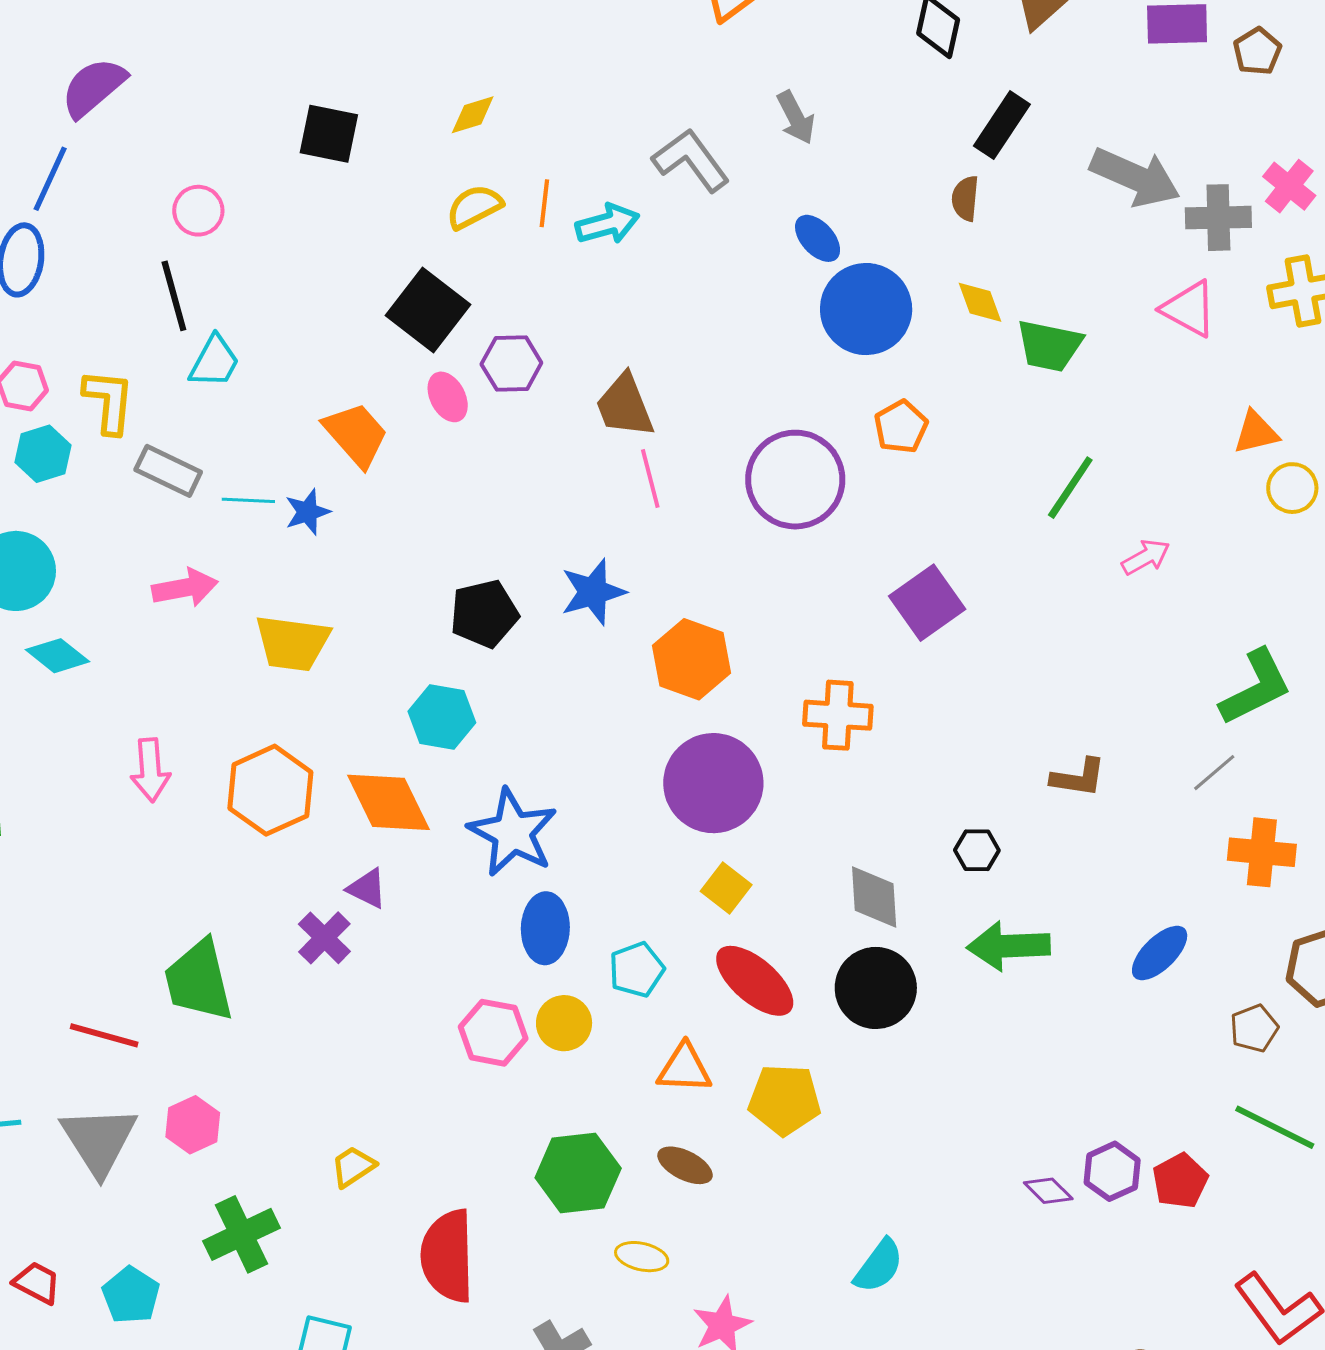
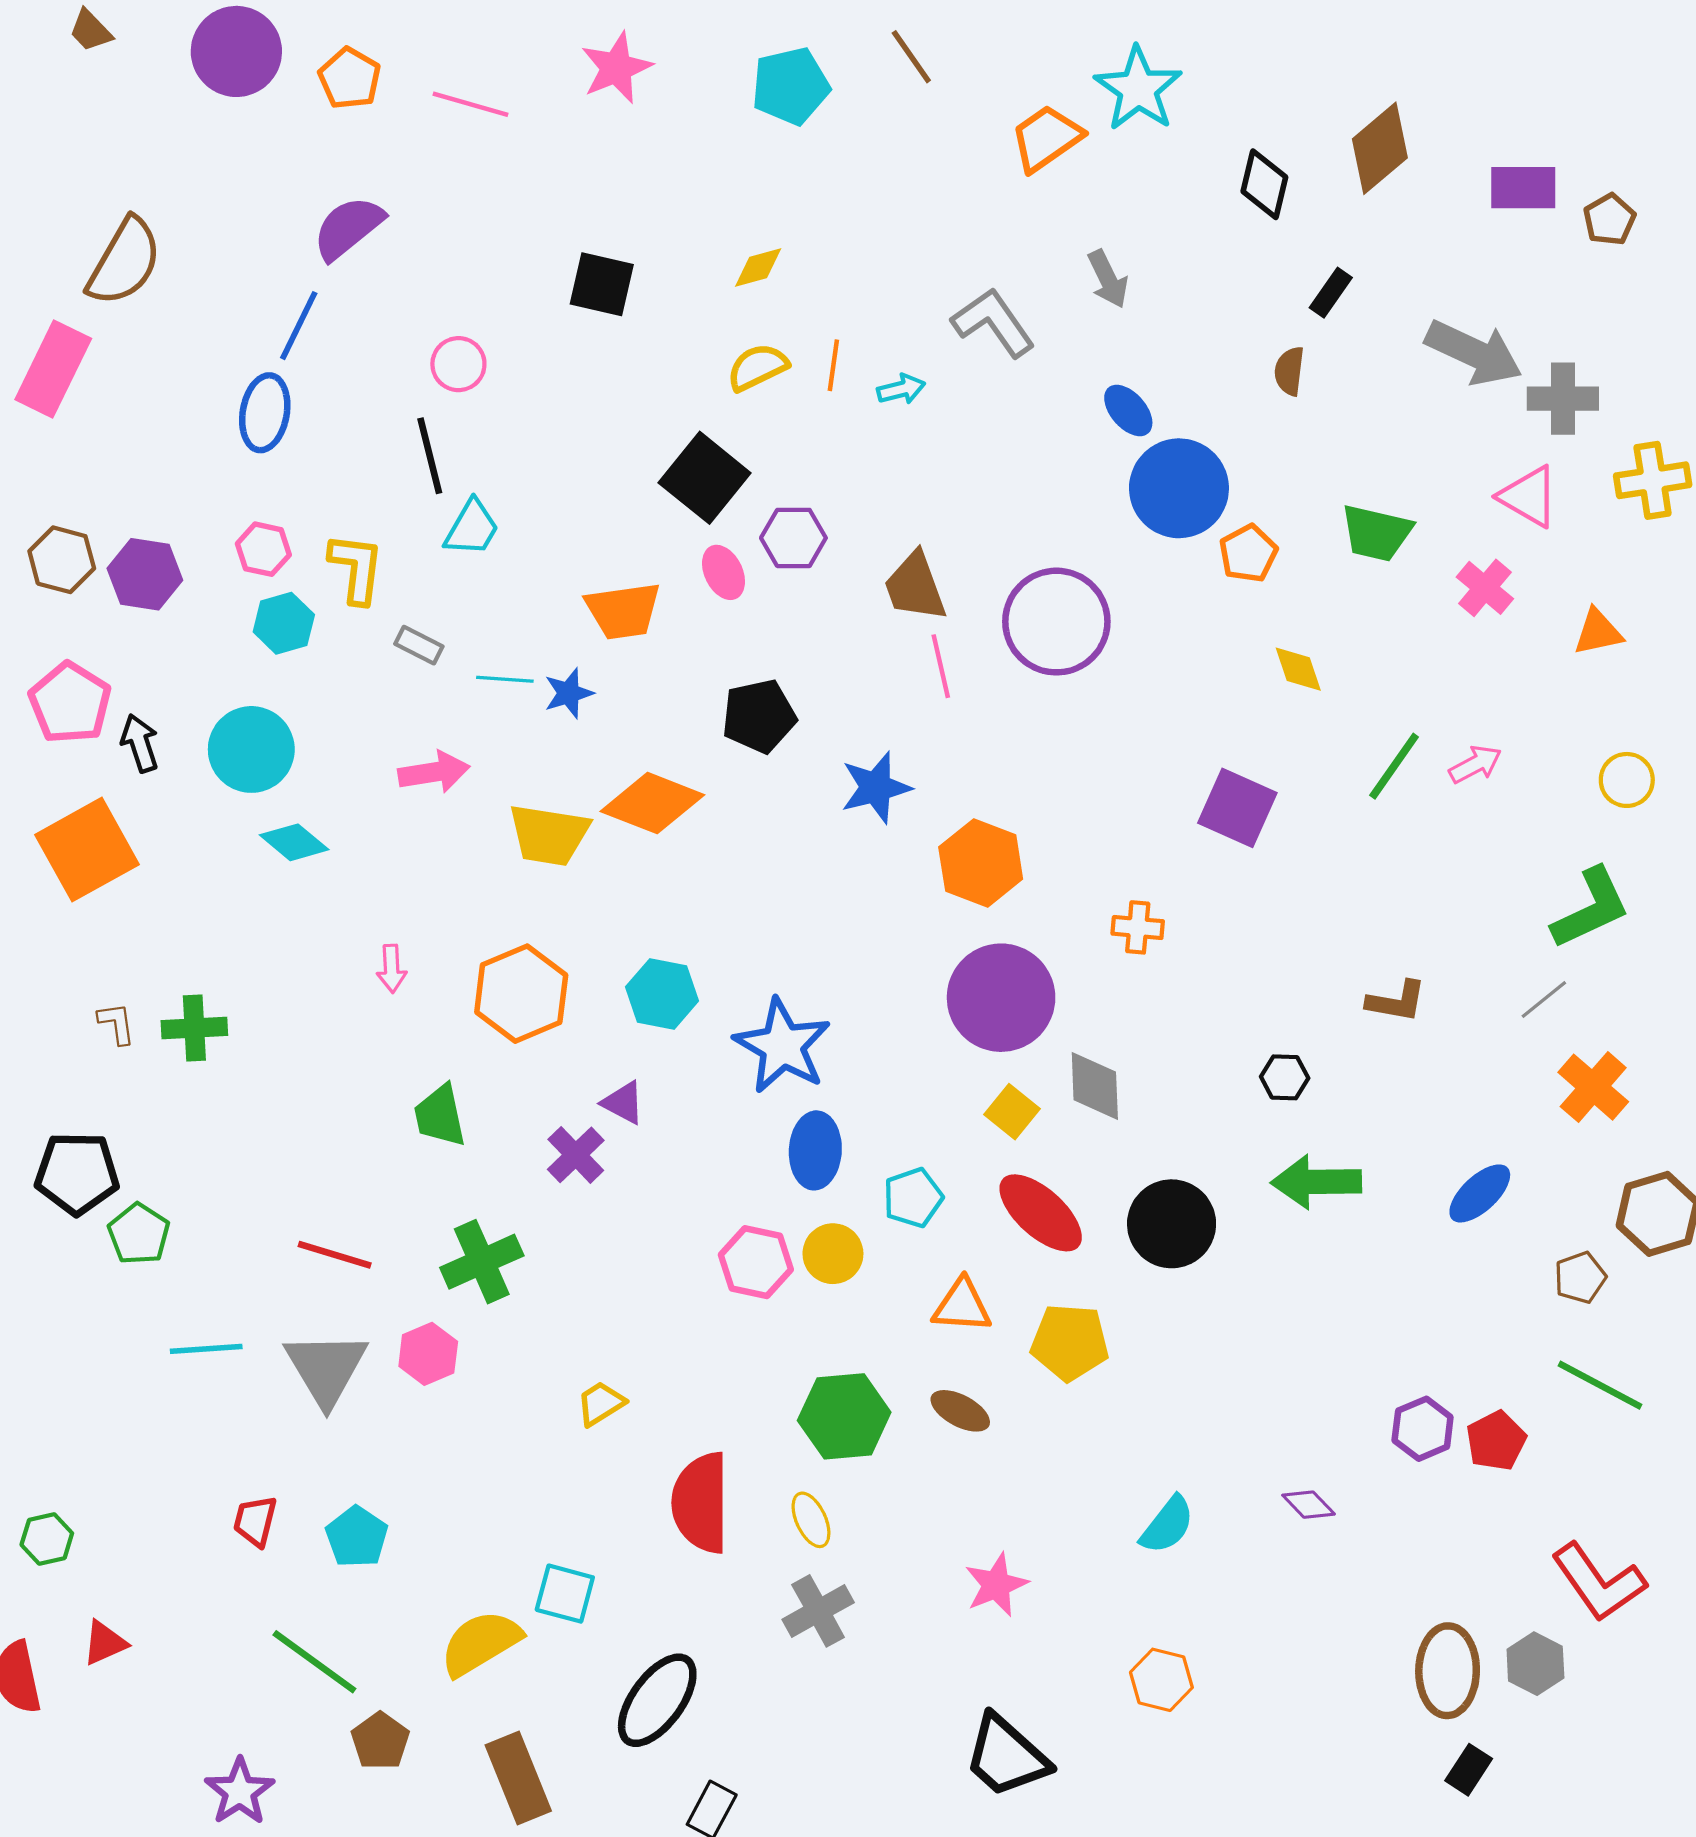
black rectangle: (1002, 125) -> (1331, 293), size x0.7
pink cross: (1289, 186) -> (1485, 588), moved
cyan arrow: (607, 224) -> (901, 389), size x0.7
yellow diamond: (980, 302) -> (1298, 669), moved
orange pentagon: (901, 427) -> (1248, 553), moved
orange trapezoid: (356, 435) -> (623, 611), turned 122
gray rectangle: (168, 471) -> (419, 645), size x0.7
purple circle: (795, 480) -> (1056, 622), moved
green line: (1070, 488) -> (1394, 766), moved
yellow circle: (1292, 488) -> (1627, 780), moved
purple square: (927, 603) -> (1237, 808), turned -32
black pentagon: (484, 614) -> (759, 716), moved
orange cross: (838, 715) -> (1138, 927), size x0.7
cyan hexagon: (442, 717) -> (662, 994), moved
pink arrow: (150, 770) -> (392, 969), size x0.7
orange diamond: (388, 802) -> (652, 803), moved, turned -44
orange cross: (1262, 852) -> (1593, 1087), turned 34
gray diamond: (874, 897) -> (1095, 1086), moved
green trapezoid: (199, 981) -> (440, 1116), moved, size x0.7
purple diamond: (1048, 1191) -> (1309, 1505), moved
green cross: (241, 1234) -> (482, 1262), moved
yellow ellipse: (642, 1257) -> (811, 1520), moved, turned 51
red trapezoid: (37, 1283) -> (255, 1521), turned -105

